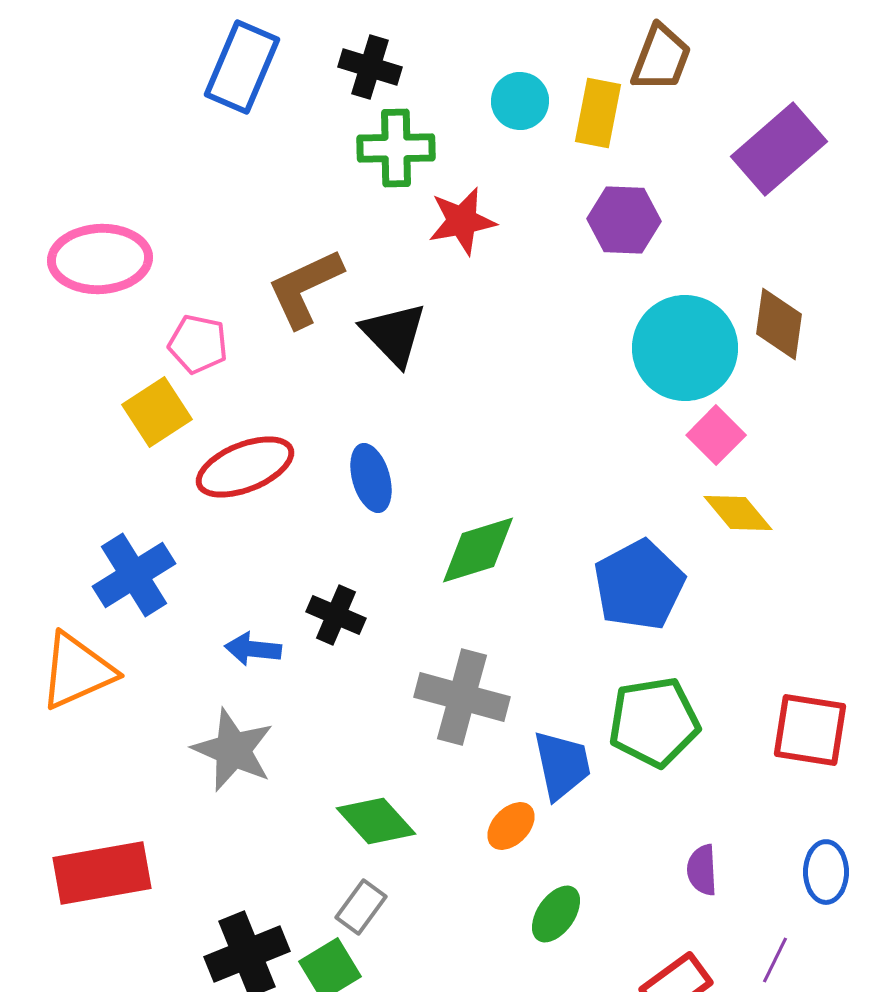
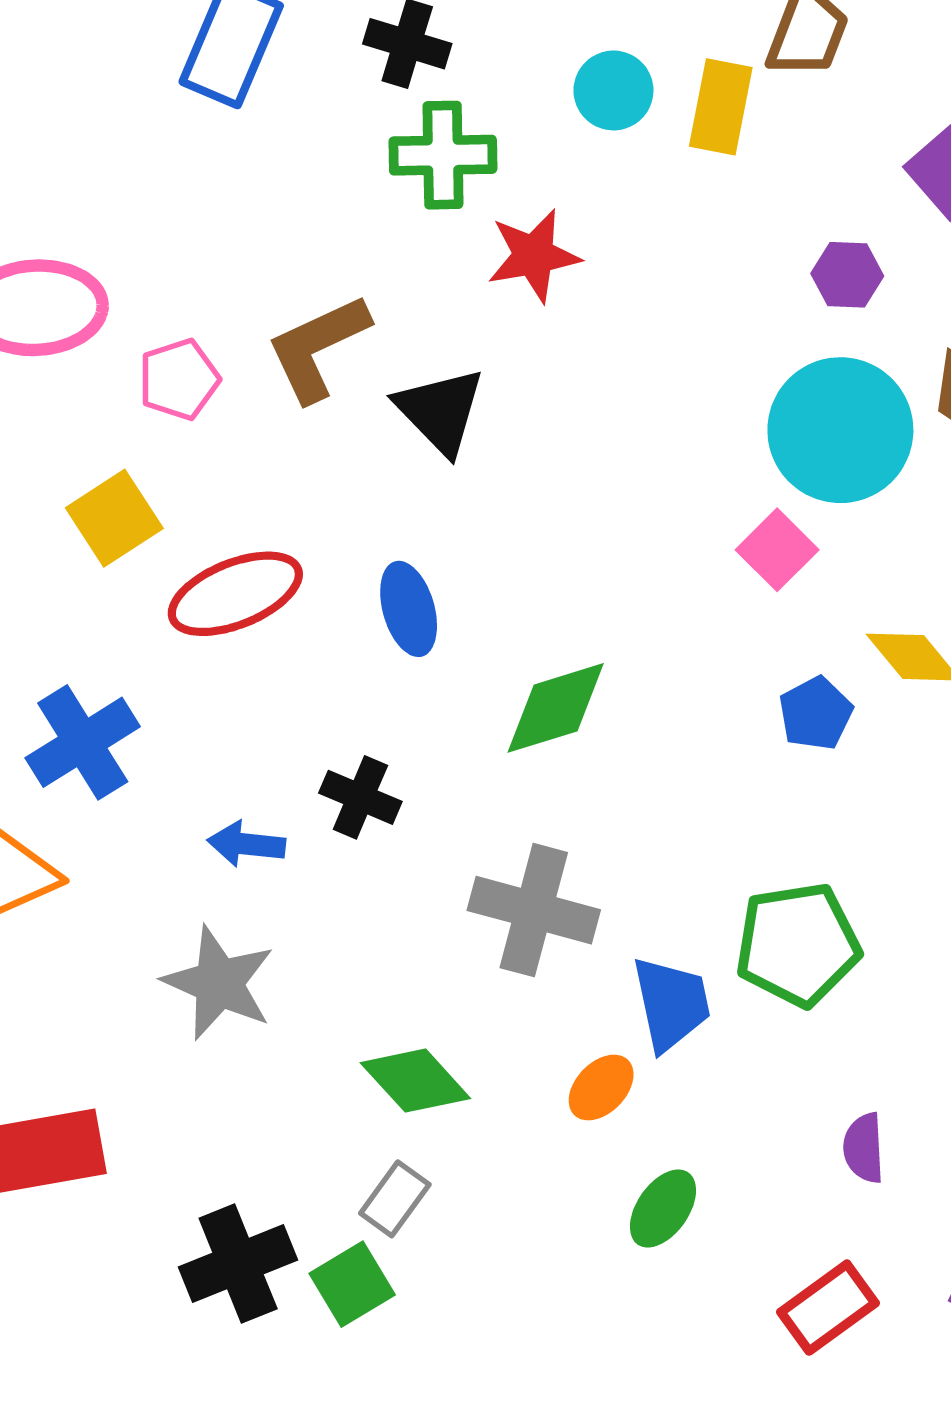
purple hexagon: (624, 220) -> (847, 275), moved, size x0.7
pink pentagon: (198, 344) -> (179, 379), moved, turned -30
pink square: (716, 435) -> (777, 550), moved
blue pentagon: (639, 585) -> (816, 713), moved, size x0.6

